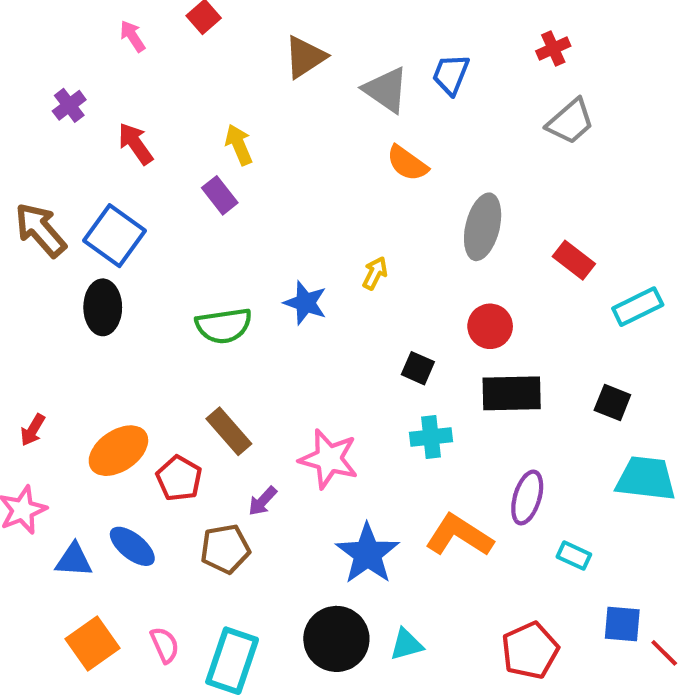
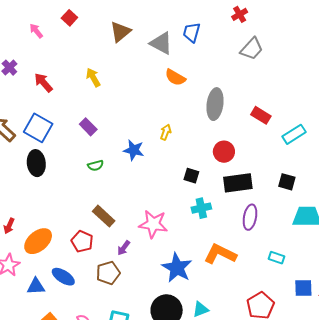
purple rectangle: (220, 195) -> (88, 127), moved
green semicircle: (224, 326) -> (96, 165), size x0.6
orange ellipse: (118, 451) -> (38, 241), moved
purple ellipse: (527, 497) -> (250, 217), moved

